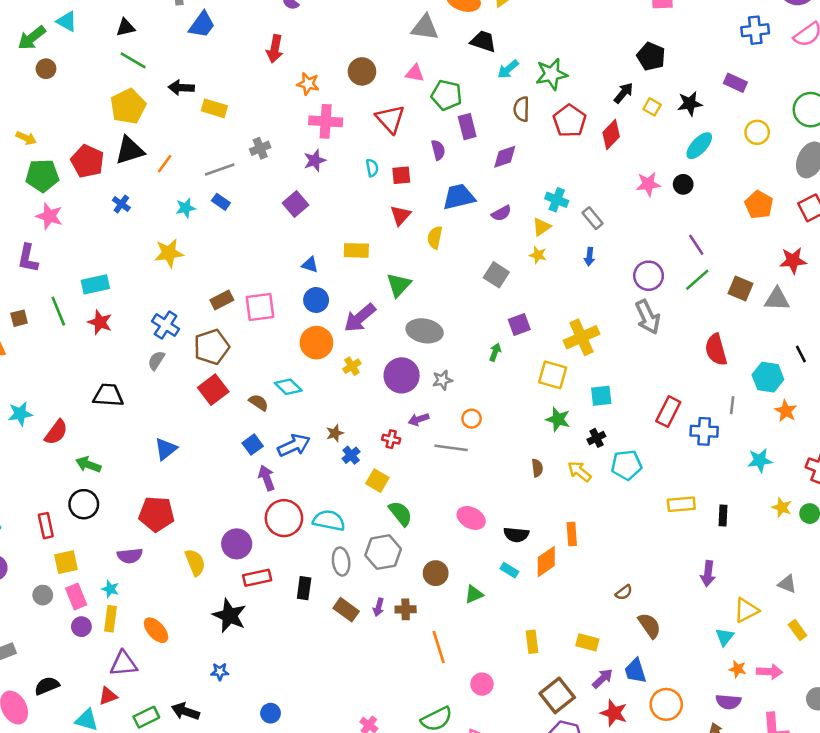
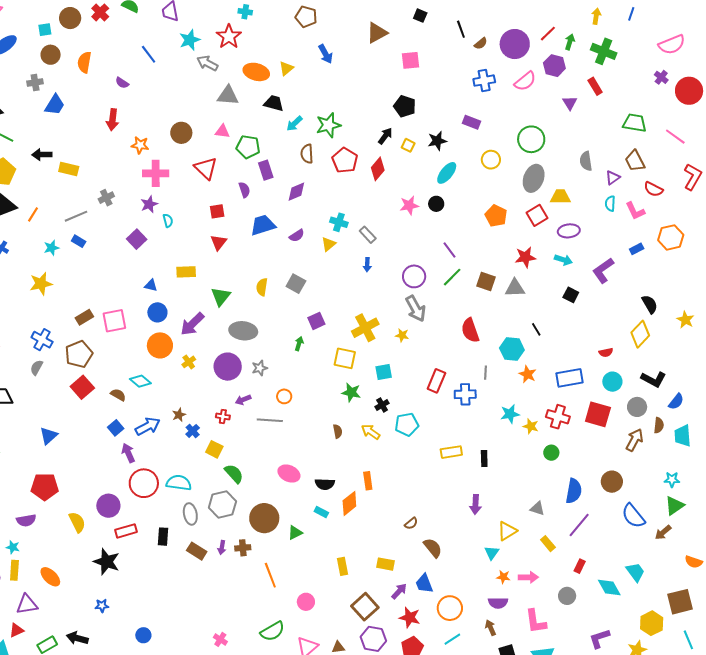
cyan semicircle: (372, 168) -> (168, 221), moved
yellow semicircle: (435, 237) -> (262, 287), moved
yellow star: (538, 255) -> (402, 335), moved
yellow star: (782, 507) -> (531, 426), moved
brown circle: (436, 573) -> (264, 518), size x1.5

